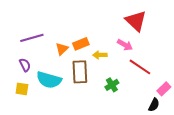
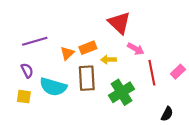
red triangle: (136, 21) -> (119, 23), moved
red line: (140, 67) -> (152, 73), turned 45
green cross: (112, 85) -> (122, 92), size x1.6
pink rectangle: (164, 89) -> (178, 72), moved

